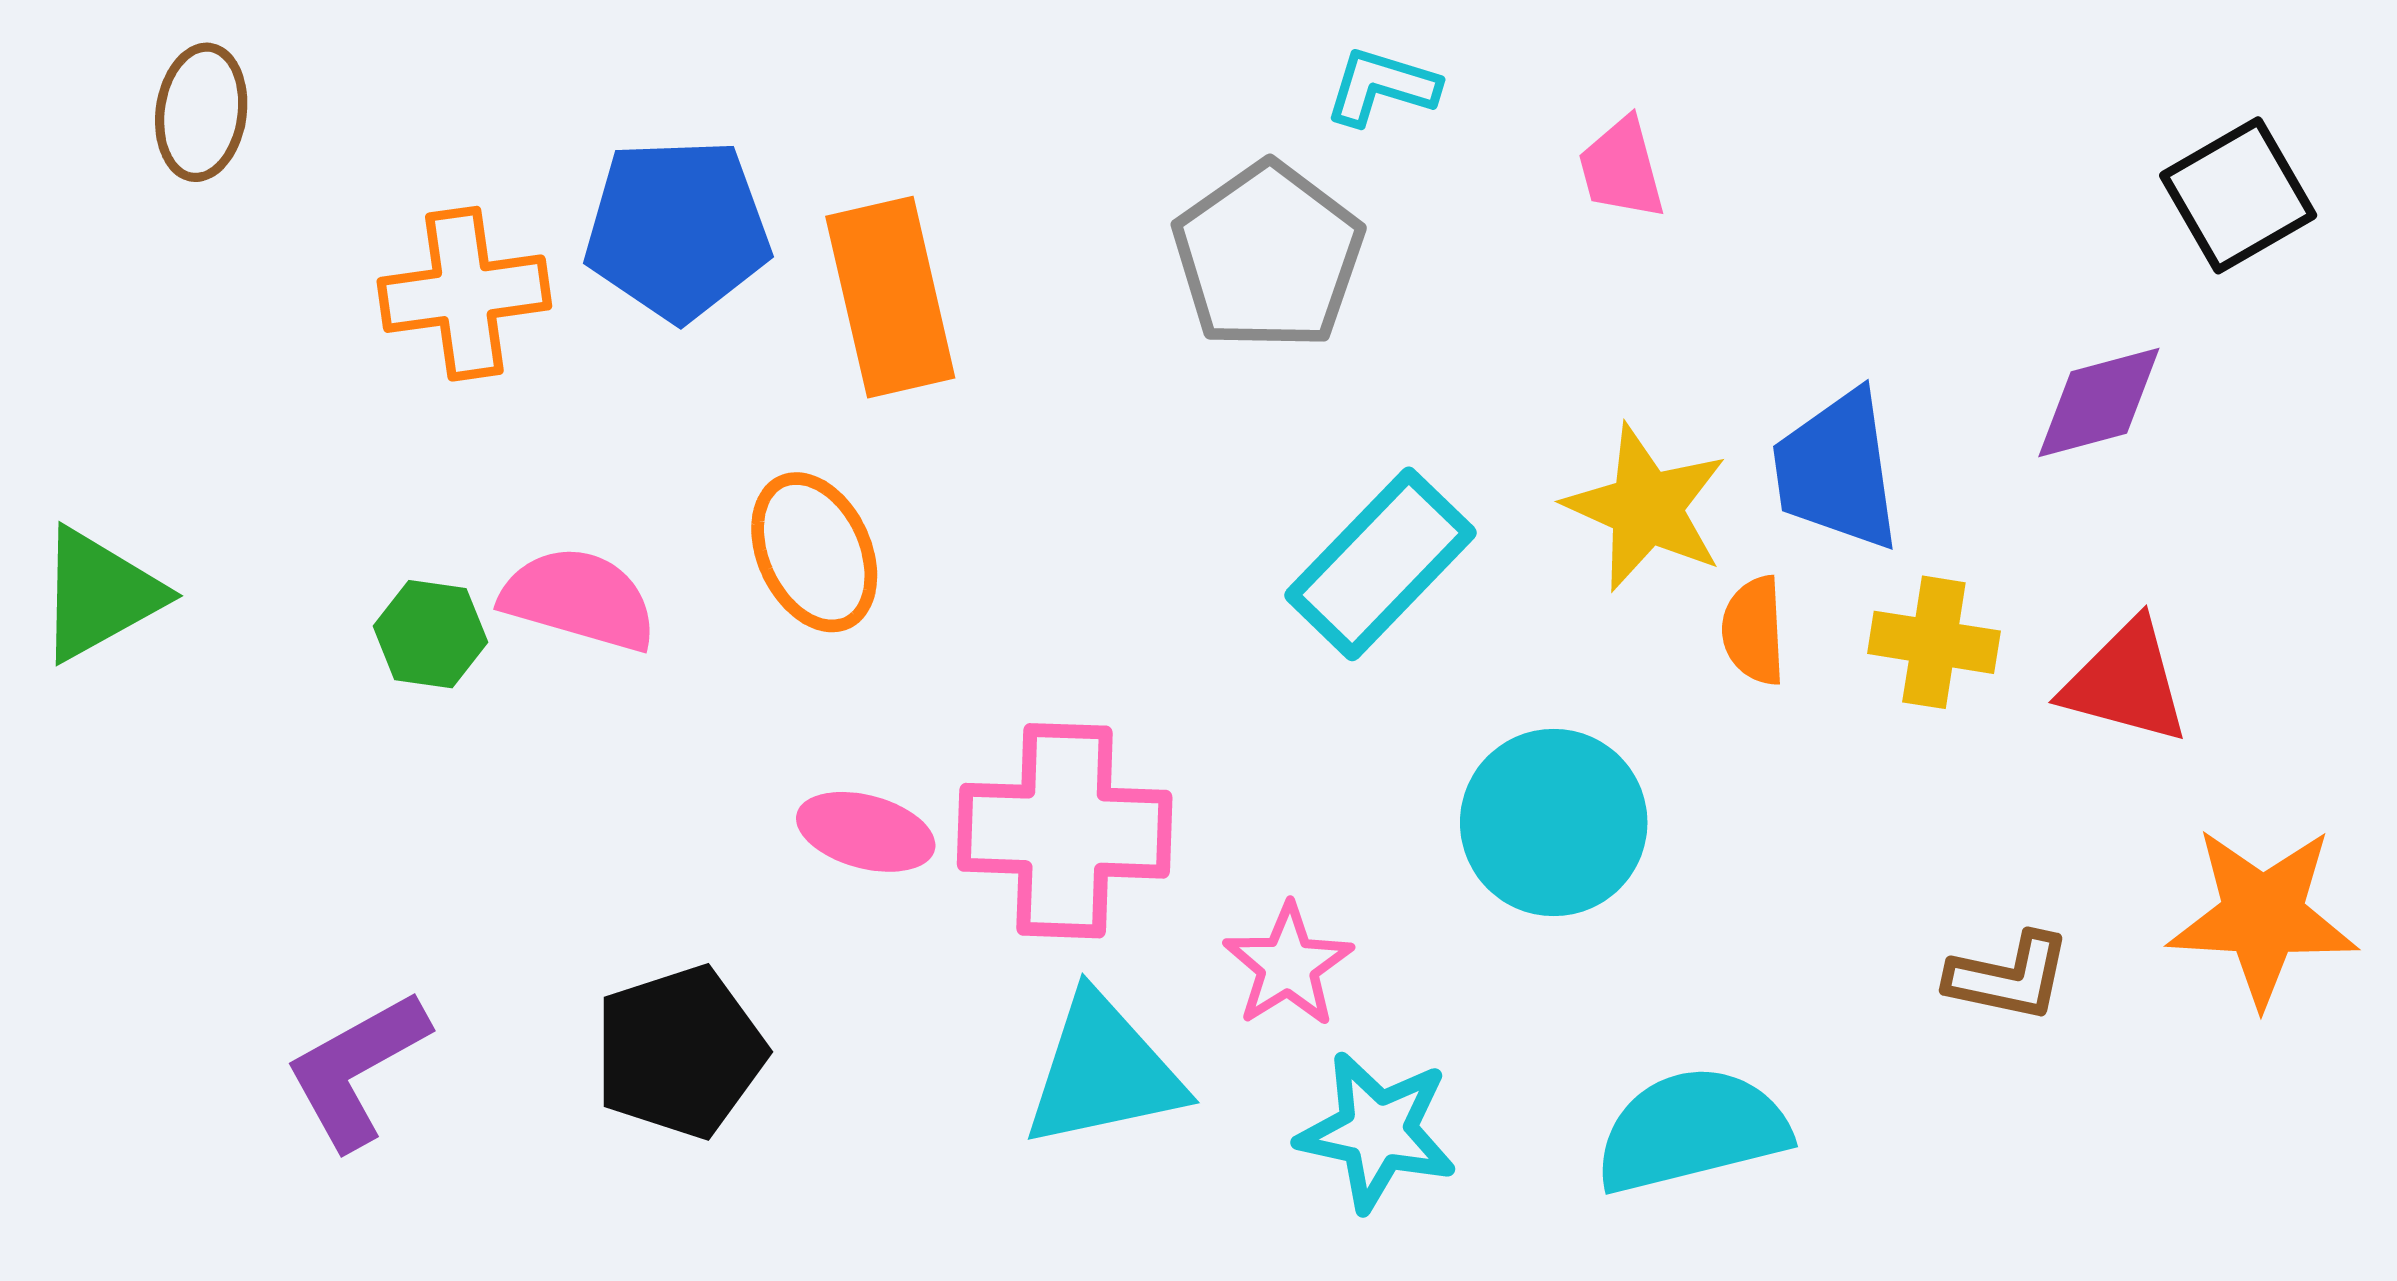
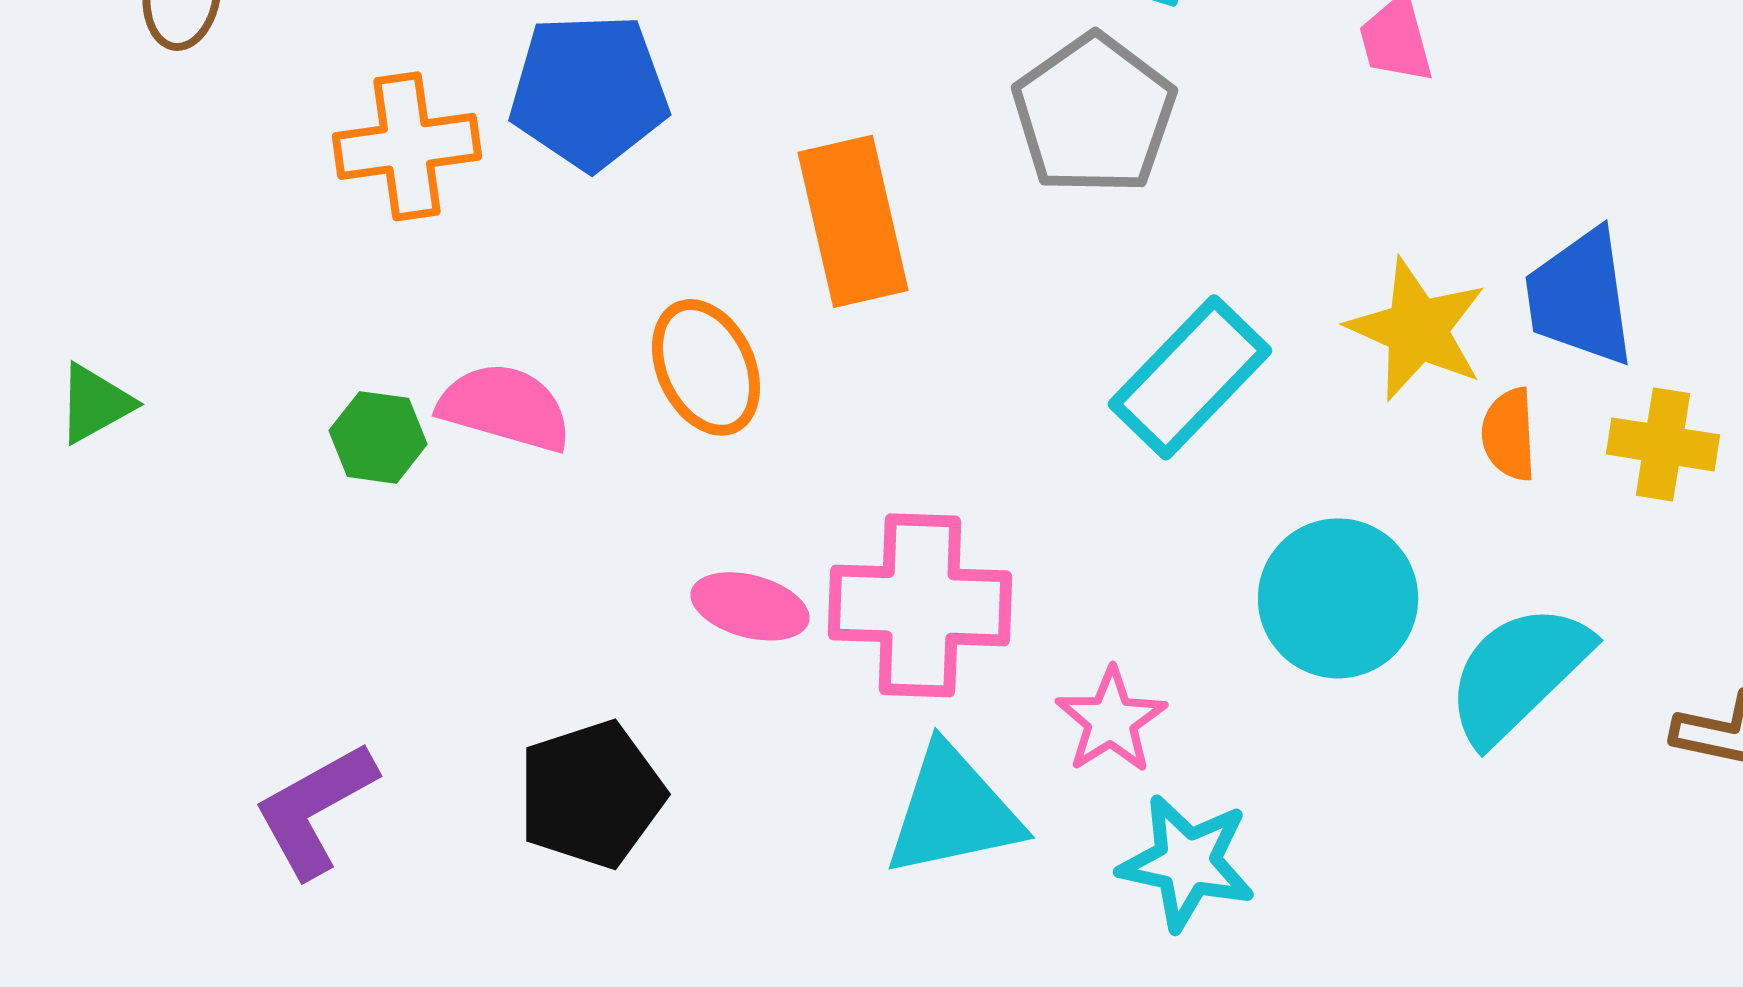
orange rectangle: (890, 297) -> (853, 221), moved
green triangle: (99, 594) -> (95, 403), size x0.7
cyan semicircle: (1692, 1130) -> (1518, 673), moved, turned -30

